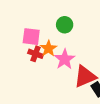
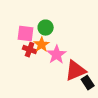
green circle: (65, 25) -> (46, 28), moved

